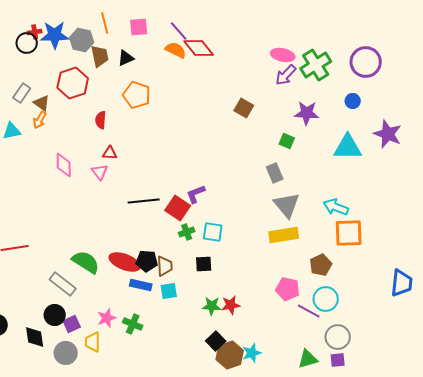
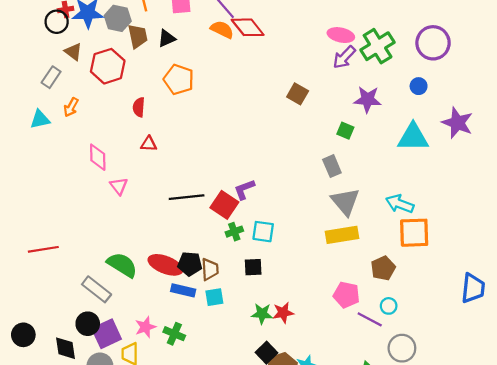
brown triangle: (42, 103) -> (73, 52), moved
pink triangle: (100, 172) -> (119, 186), moved
cyan circle: (326, 299) -> (389, 306), size x0.6
purple square: (72, 324) -> (107, 334), size x1.5

